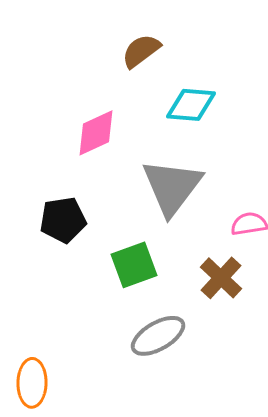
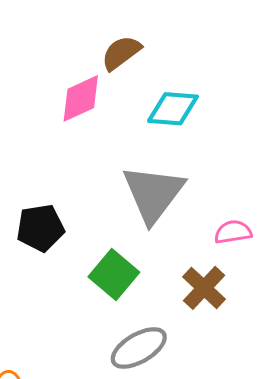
pink diamond: (96, 133) -> (81, 98), moved
green square: (134, 265) -> (114, 274), turned -30

